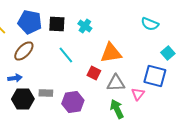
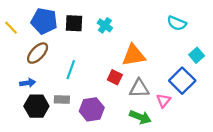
cyan line: (66, 55) -> (71, 70), moved, turned 60
blue square: (155, 76) -> (182, 81), turned 30
green arrow: (117, 109) -> (140, 117), turned 138

